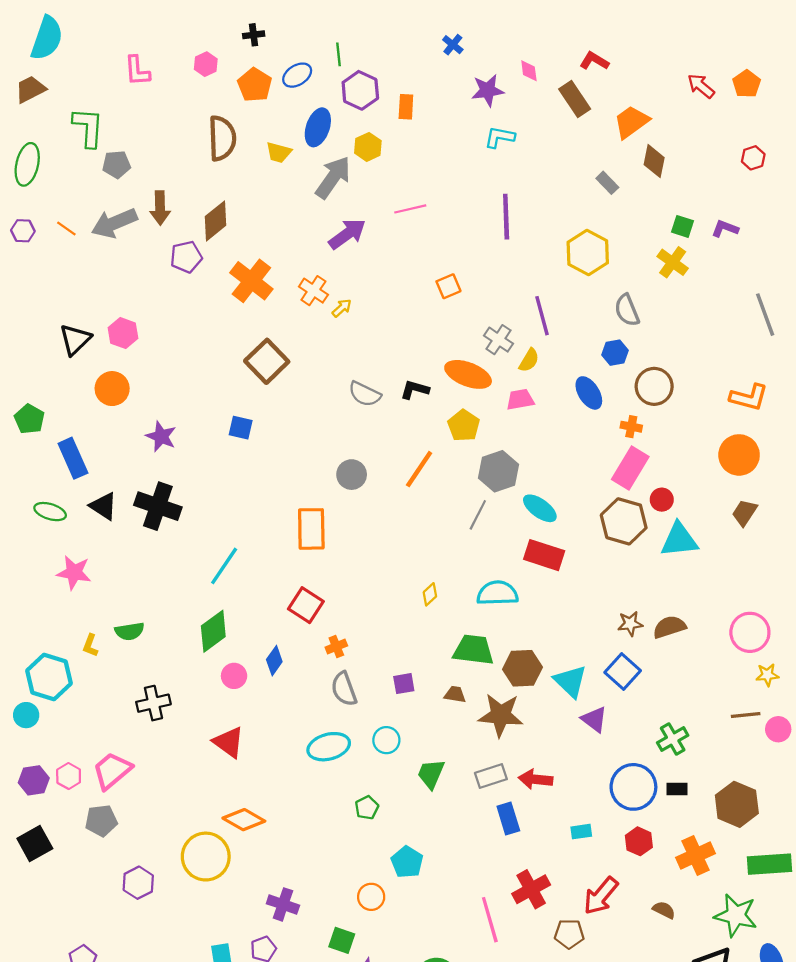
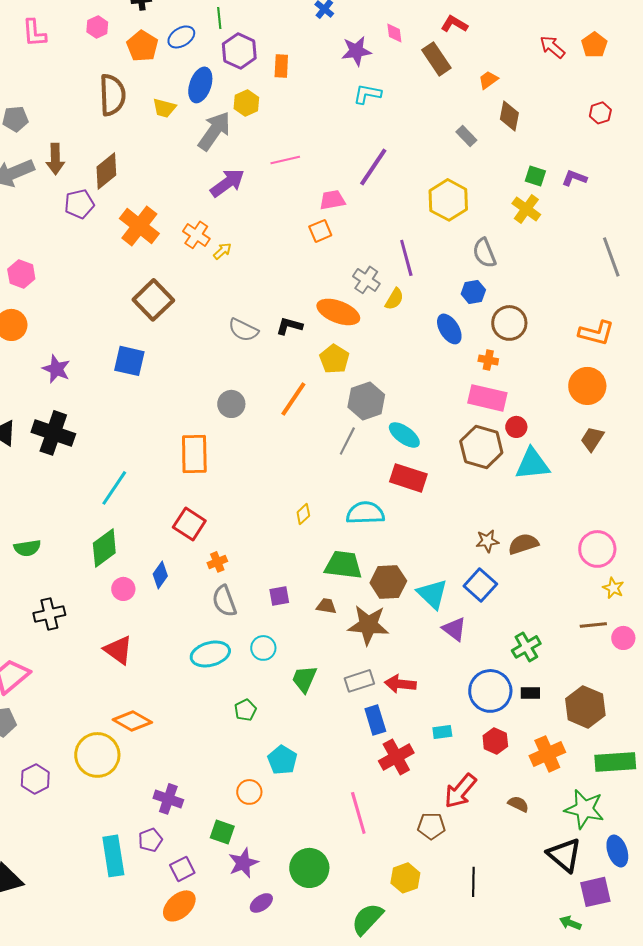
orange trapezoid: (631, 122) -> (488, 80), size x0.6
purple line: (506, 217) -> (373, 167), turned 36
pink trapezoid: (520, 399) -> (332, 200), moved
blue square: (241, 428) -> (129, 361), size x1.4
pink rectangle: (630, 468) -> (487, 398), turned 72
yellow star: (767, 675) -> (613, 588), turned 30
red cross: (531, 889) -> (396, 757), moved

